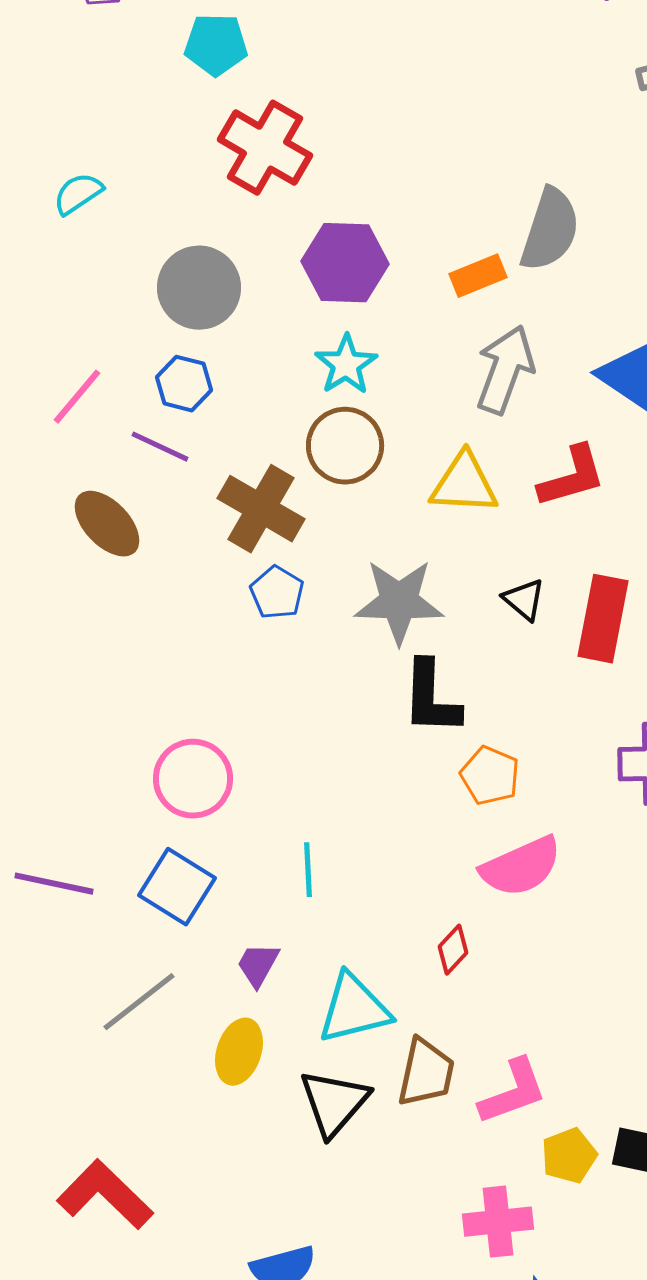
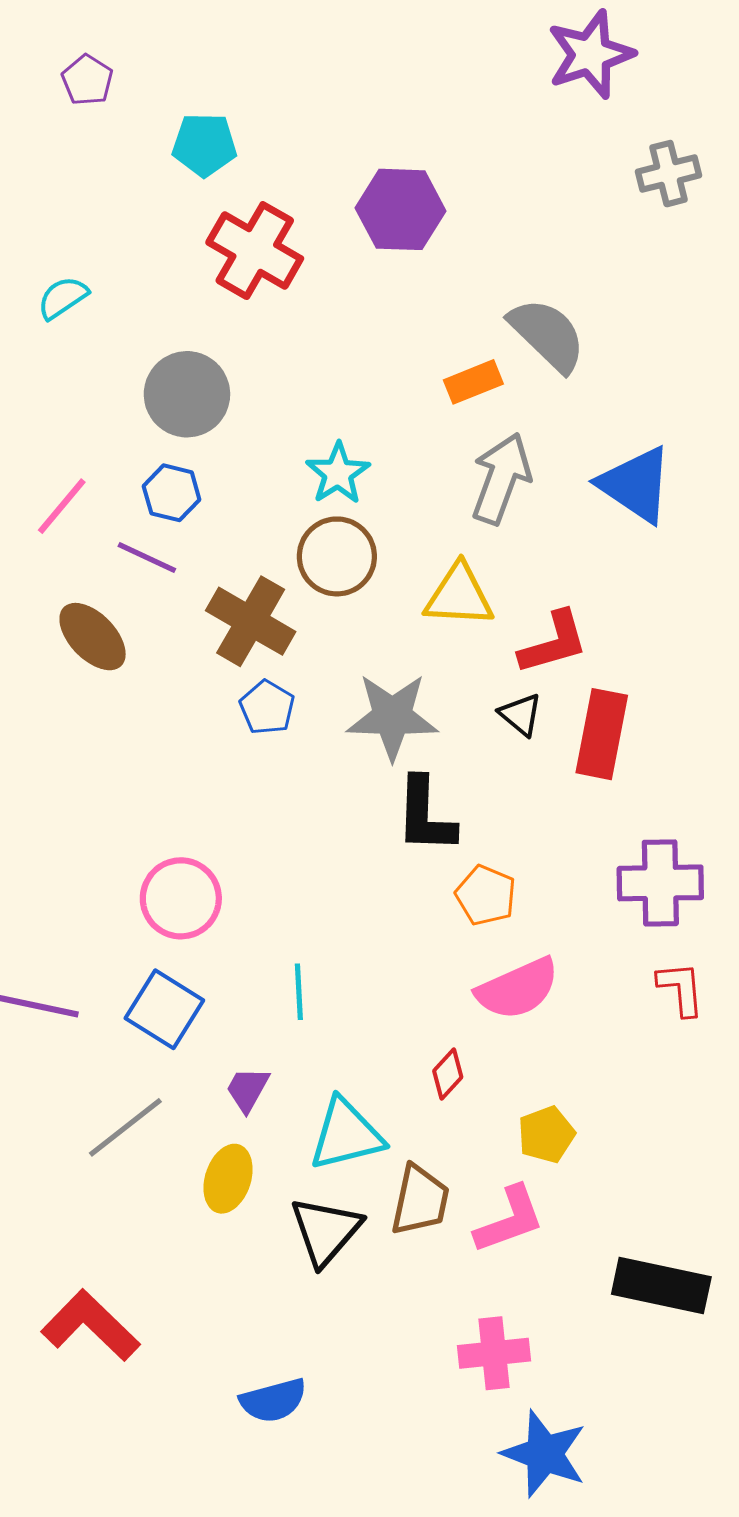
gray semicircle: (550, 230) -> (547, 335), turned -64
purple hexagon: (345, 263) -> (401, 209), moved
red L-shape: (572, 477) -> (554, 643), moved
yellow pentagon: (569, 1156) -> (546, 1135), moved

